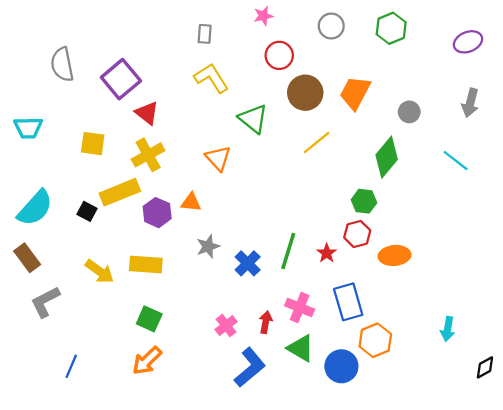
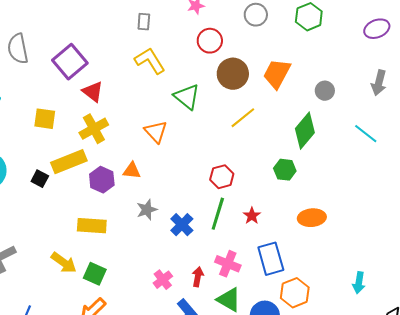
red hexagon: (357, 234) -> (222, 177), moved
yellow arrow: (99, 271) -> (64, 263), moved

